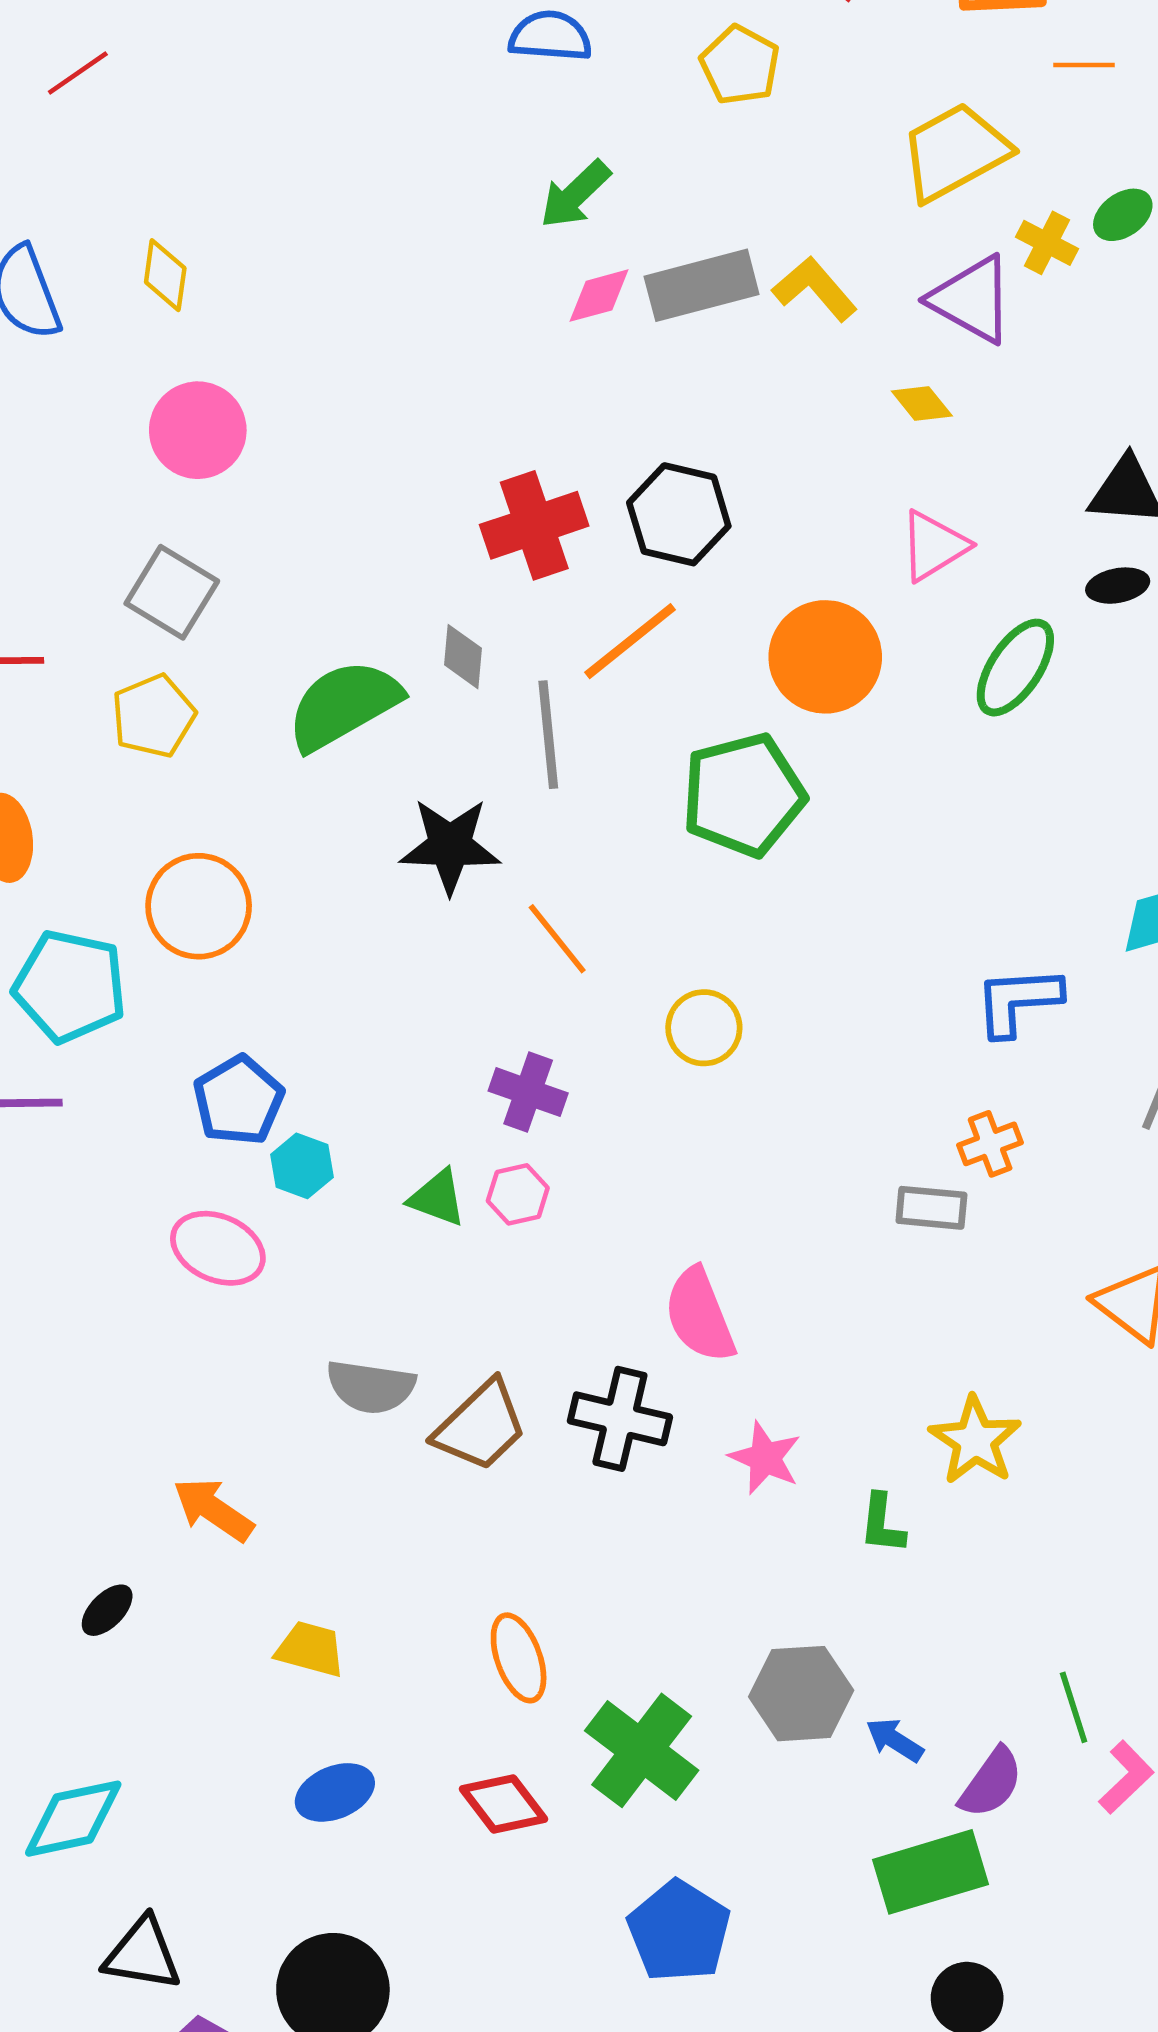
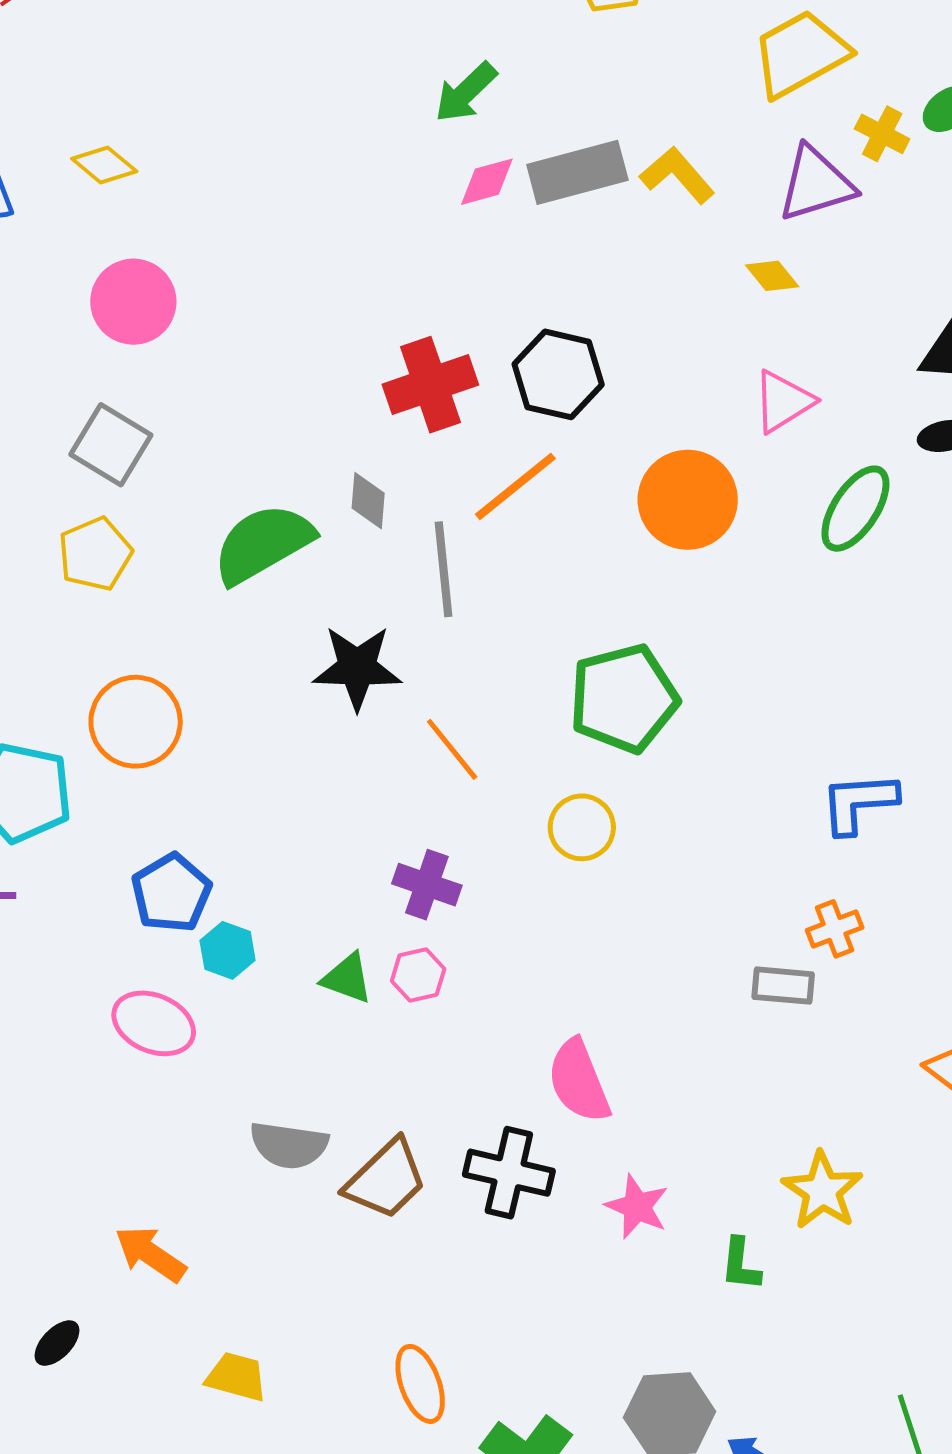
yellow diamond: (165, 275) -> (104, 165), turned -58
purple triangle: (972, 299) -> (816, 184), turned -46
green pentagon: (743, 795) -> (624, 698), moved

